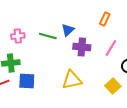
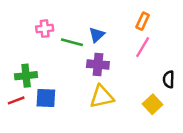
pink cross: (18, 36) -> (45, 29), moved
purple cross: (82, 47) -> (98, 65), moved
pink line: (111, 48) -> (143, 47), moved

